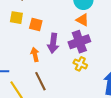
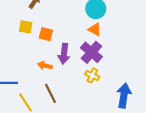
purple cross: (79, 42) -> (91, 52), turned -30
orange arrow: (35, 55) -> (45, 66), turned -64

